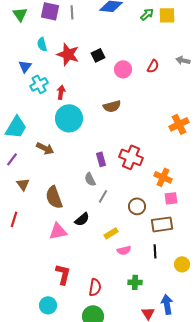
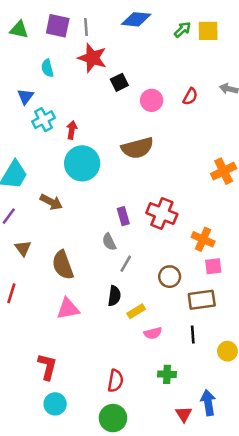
green triangle: (20, 14) -> (19, 30), turned -42
red star: (68, 54) -> (92, 58), moved
brown semicircle: (112, 106) -> (137, 148), size x1.4
black semicircle: (82, 219) -> (114, 296), moved, turned -42
red L-shape: (63, 274) -> (47, 367), moved

